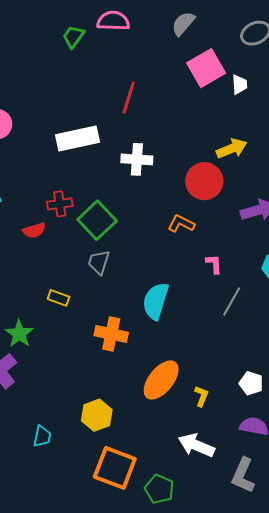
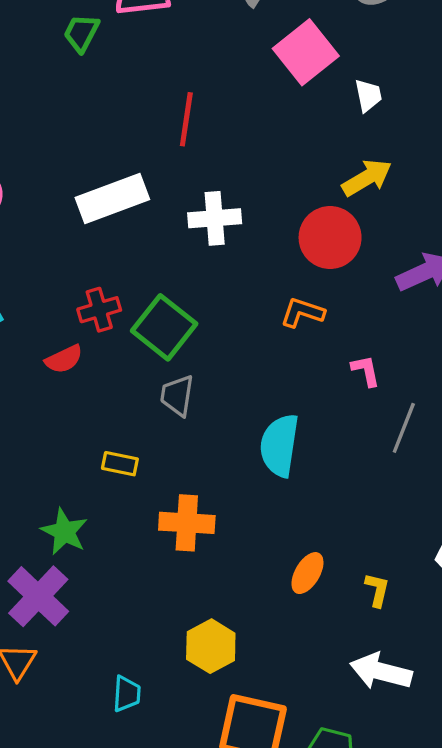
white trapezoid: (239, 84) -> (368, 95), moved
orange cross: (111, 334) -> (187, 523), moved
orange ellipse: (161, 380) -> (307, 573), size x0.6

